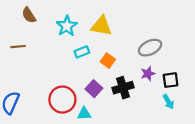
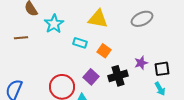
cyan star: (67, 26) -> (54, 24), moved
gray ellipse: (150, 48) -> (142, 19), moved
cyan rectangle: (82, 52) -> (80, 43), turned 40

